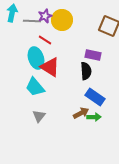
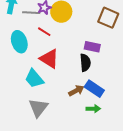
cyan ellipse: (36, 58) -> (19, 42), moved
brown arrow: (81, 113) -> (76, 91), moved
gray triangle: (39, 116) -> (38, 108), size x1.5

